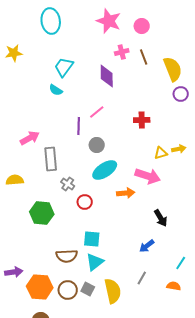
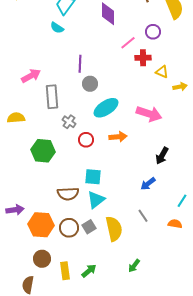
purple circle: (181, 94) -> (153, 32), moved
pink line: (97, 112) -> (128, 43), moved
gray circle: (97, 145) -> (90, 84), moved
yellow triangle: (161, 153) -> (162, 72), moved, turned 40
orange arrow: (126, 193) -> (118, 137), moved
black arrow: (161, 218) -> (162, 156), turned 60
gray line: (142, 278) -> (143, 216), turned -64
gray square: (88, 289) -> (89, 227), turned 32

